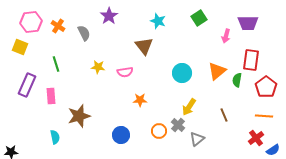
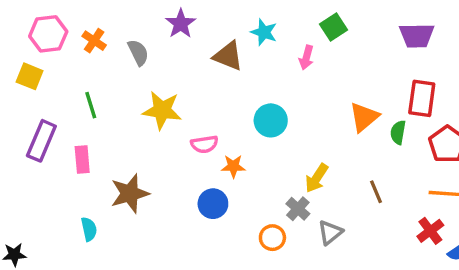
pink arrow: (226, 36) -> (306, 58), moved
brown triangle: (144, 46) -> (228, 56), moved, turned -30
yellow star: (98, 67) -> (162, 110), size x1.6
pink semicircle: (125, 72) -> (204, 144), moved
cyan circle: (182, 73) -> (271, 120), moved
orange circle: (159, 131) -> (272, 238), moved
blue circle: (121, 135) -> (213, 204), moved

